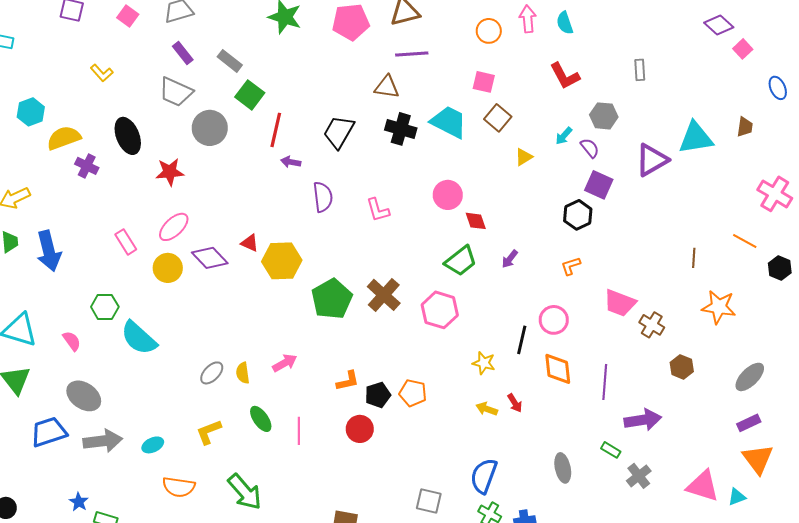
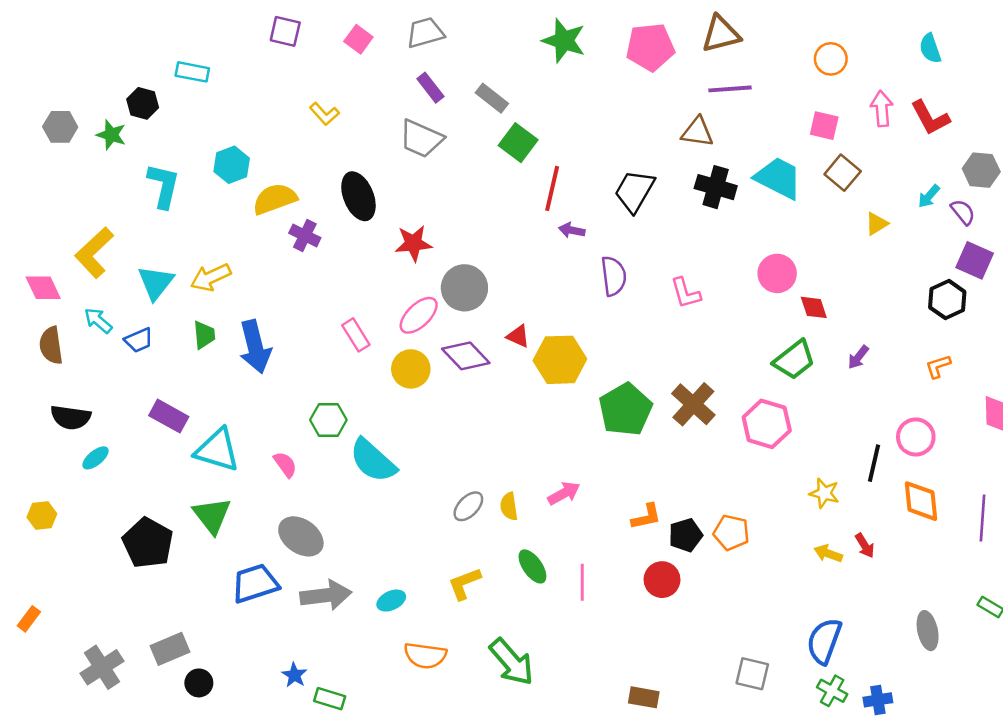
pink arrow: (528, 19) -> (882, 109), moved
gray circle: (210, 128) -> (464, 288), moved

